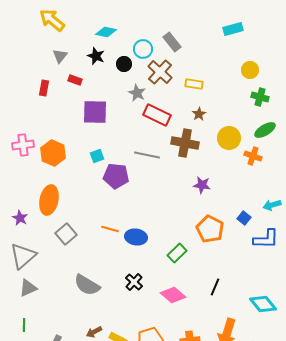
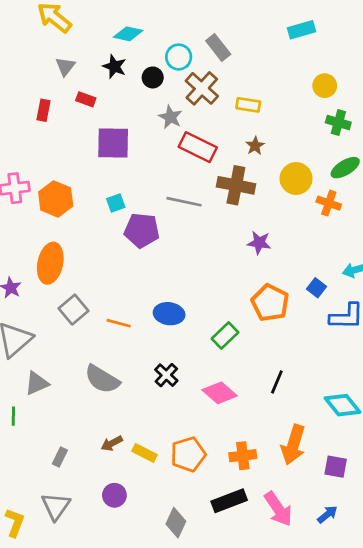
orange line: (110, 229) -> (119, 323), moved
gray triangle: (28, 288) -> (37, 383), moved
green line: (24, 325) -> (13, 416), moved

